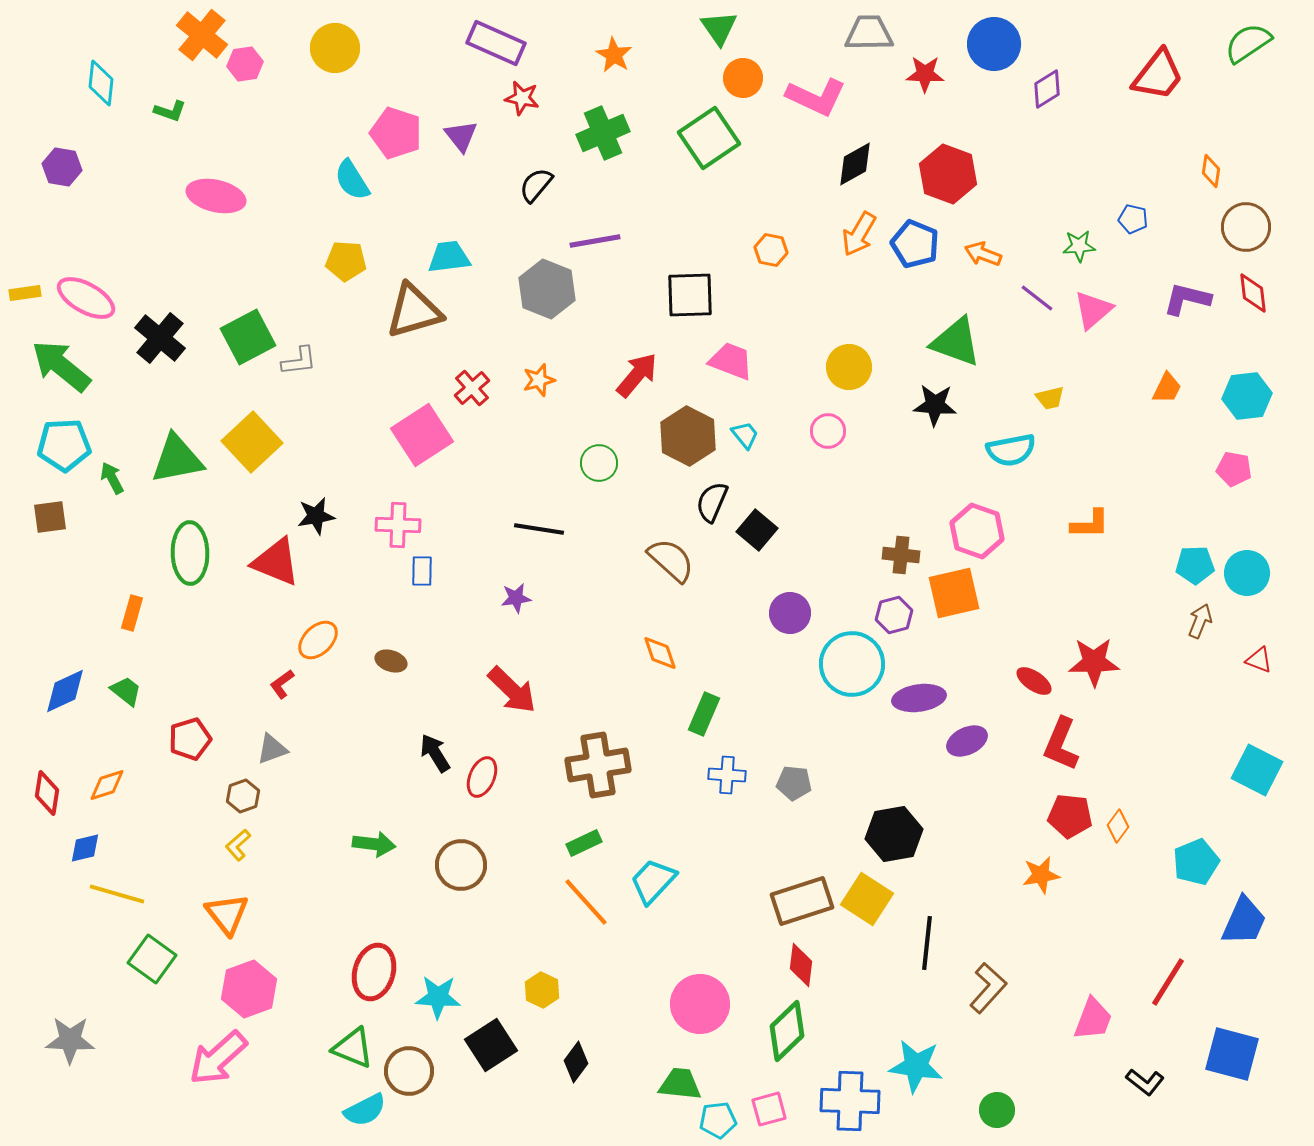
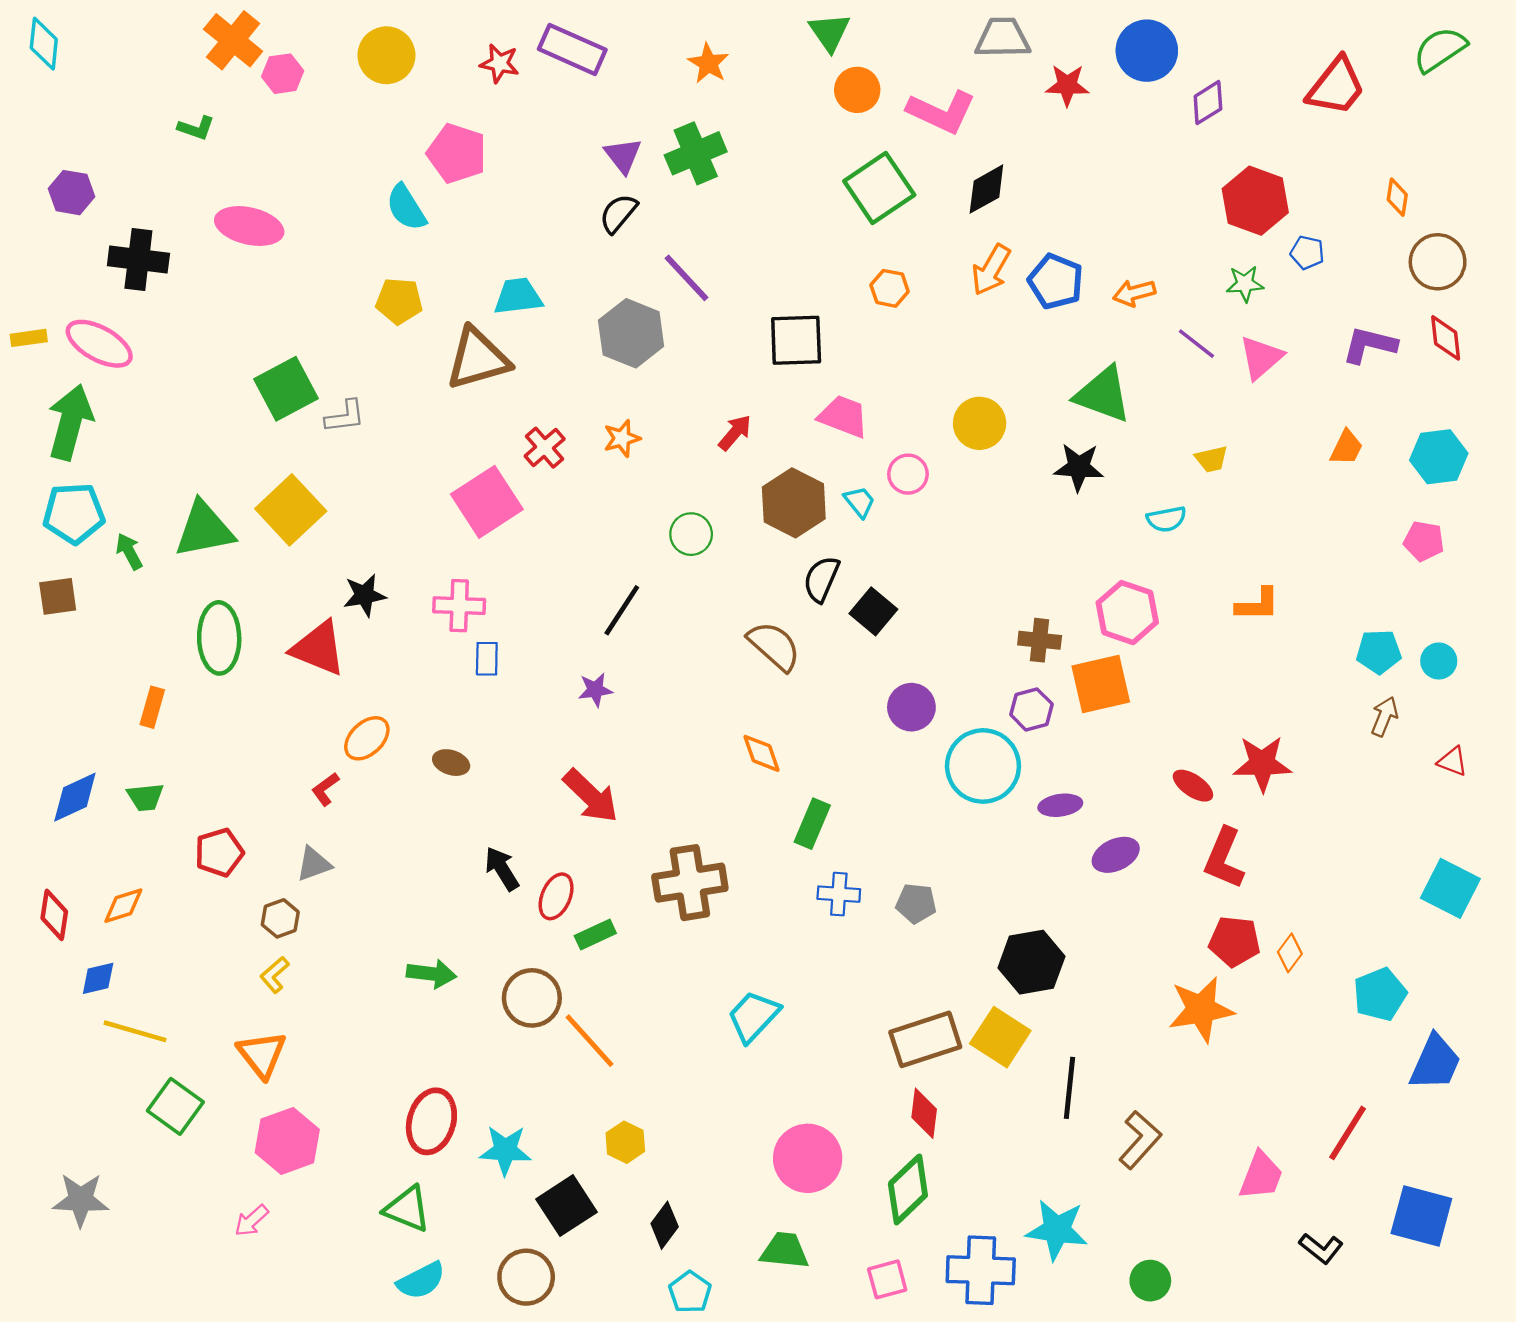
cyan diamond: (101, 83) -> (44, 44), moved
red star: (522, 98) -> (500, 63), moved
purple triangle: (461, 136) -> (623, 156), moved
green square: (709, 138) -> (879, 188), moved
red hexagon: (948, 174) -> (1255, 201), moved
purple line: (595, 241) -> (686, 278), turned 57
orange arrow: (983, 254) -> (1134, 293), turned -36
black cross: (160, 338) -> (138, 259), moved, turned -33
green arrow: (61, 366) -> (70, 422), turned 66
red arrow: (637, 375) -> (735, 433), size x0.7
pink circle: (828, 431) -> (908, 474), moved
cyan semicircle: (1011, 450) -> (1166, 519), size x0.7
black line: (539, 529) -> (622, 610), turned -66
cyan circle: (1247, 573) -> (1439, 661), size x0.7
green trapezoid: (126, 691) -> (145, 797), turned 136
purple ellipse: (919, 698) -> (1060, 805), size x0.7
green rectangle: (584, 843) -> (595, 934), moved
orange star: (1041, 875) -> (1201, 1009), size x1.5
orange line: (586, 902) -> (590, 1041), moved
pink arrow: (218, 1058) -> (251, 1221), size x0.5
brown circle: (409, 1071) -> (526, 1277), moved
cyan pentagon: (718, 1120) -> (690, 1292), moved, turned -30

